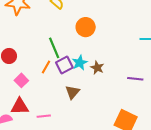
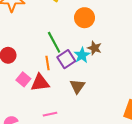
orange line: (46, 67) -> (48, 63), turned -32
brown star: (97, 68) -> (95, 48), moved
red triangle: (20, 106) -> (40, 83), moved

